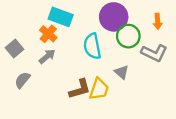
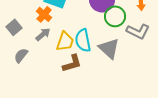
cyan semicircle: (92, 46) -> (83, 40), moved
gray triangle: (122, 72) -> (109, 48), size x1.6
yellow trapezoid: (99, 89) -> (65, 41), moved

